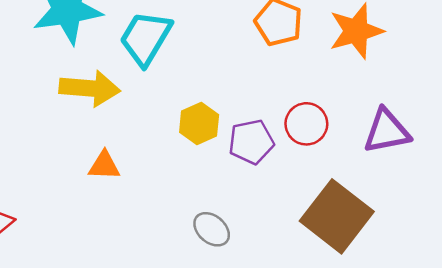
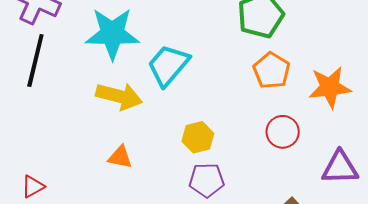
red circle: (306, 124) -> (283, 132), moved
purple pentagon: (251, 142) -> (207, 180), moved

